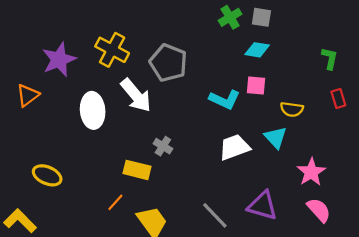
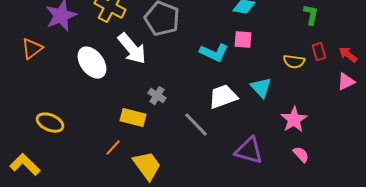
yellow semicircle: (292, 109) -> (294, 62), moved
white ellipse: (93, 110) -> (92, 63), turned -32
pink semicircle: (319, 210) -> (301, 155), size x0.7
gray line: (215, 215) -> (196, 125), moved

